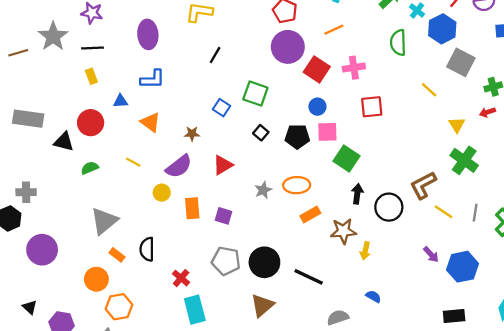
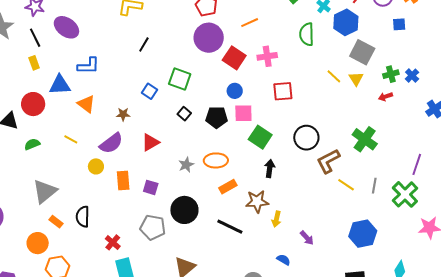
purple ellipse: (148, 34) -> (66, 27), moved, turned -50
black line: (92, 48) -> (35, 38), turned 66
blue triangle: (120, 101) -> (60, 85), size x1.6
yellow triangle: (457, 125) -> (356, 79), moved
black circle: (389, 207) -> (306, 138), moved
purple arrow: (431, 255) -> (307, 238), moved
black circle: (264, 262) -> (184, 210), moved
black line: (309, 277) -> (230, 227), moved

